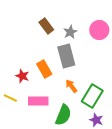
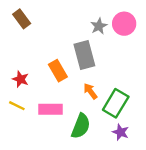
brown rectangle: (46, 26) -> (22, 19), moved
gray star: (70, 32) -> (99, 26), moved
red star: (22, 76) -> (20, 79), moved

